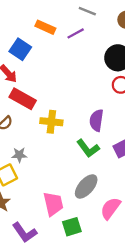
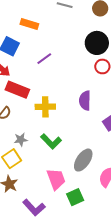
purple line: (76, 33) -> (44, 59), moved
green L-shape: (88, 148) -> (51, 141), moved

